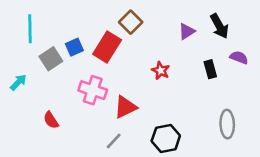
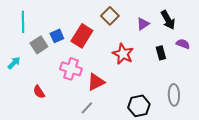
brown square: (131, 22) -> (110, 16), moved
red star: (161, 71) -> (123, 54), size x1.5
black hexagon: (166, 138) -> (139, 106), moved

